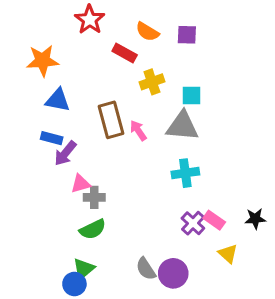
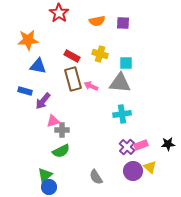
orange semicircle: (147, 32) -> (97, 21), turned -42
red rectangle: (125, 53) -> (72, 56), moved
yellow cross: (152, 82) -> (100, 54), turned 35
pink arrow: (138, 131) -> (91, 86), turned -32
blue rectangle: (52, 138) -> (25, 91), moved
pink rectangle: (214, 220) -> (141, 145), turned -56
green triangle: (84, 269) -> (45, 175), moved
purple circle: (173, 273) -> (133, 171), moved

